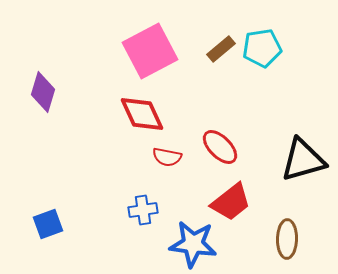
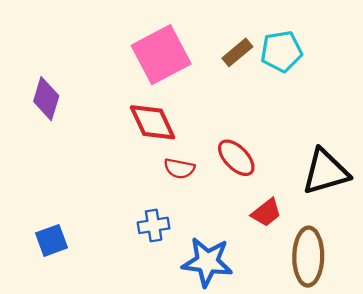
red trapezoid: (231, 202) -> (266, 213), moved, size x0.7
brown ellipse: (287, 239) -> (308, 257), size x1.4

